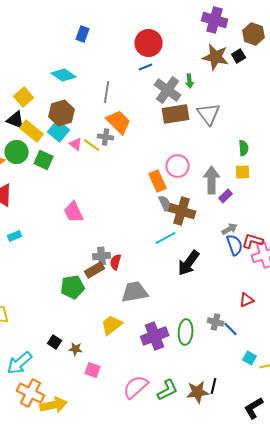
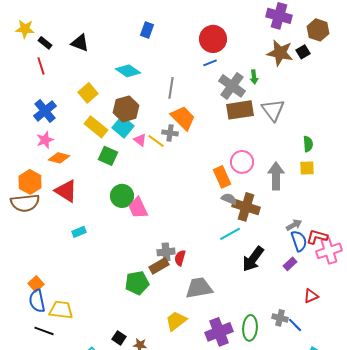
black triangle: (16, 120) -> (80, 43), moved
green circle: (17, 152) -> (122, 196), moved
purple rectangle: (226, 196) -> (290, 264), moved
gray semicircle: (165, 203) -> (229, 199), turned -42

